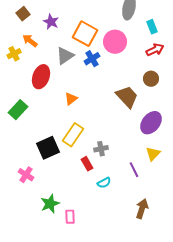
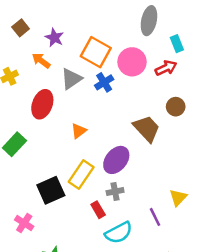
orange arrow: (30, 41) -> (41, 61), moved
red arrow: (155, 50) -> (166, 68), moved
purple ellipse: (151, 123) -> (116, 160), moved
cyan semicircle: (104, 183) -> (119, 233), size x1.6

